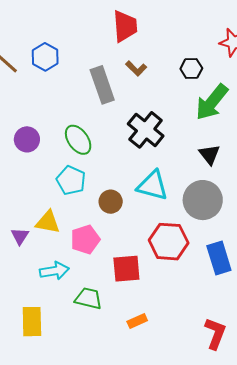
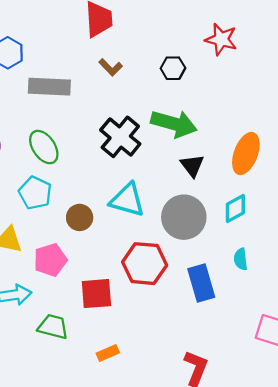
gray rectangle: (102, 85) -> (49, 87), moved, turned -69
green arrow: (212, 102) -> (174, 124), moved, turned -114

